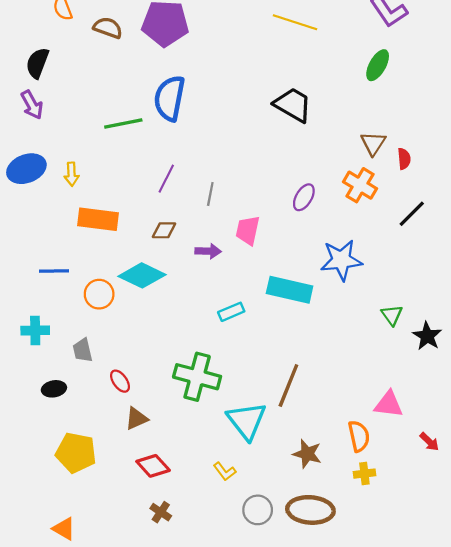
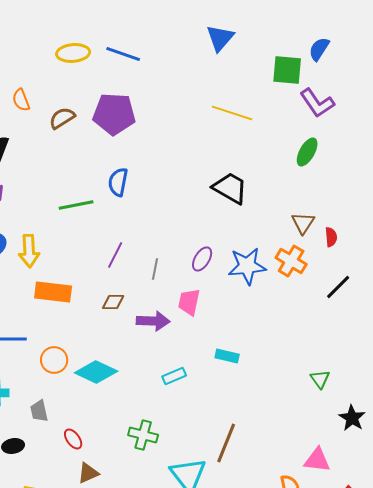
brown semicircle: (108, 28) -> (62, 118), turned -52
blue semicircle: (170, 98) -> (118, 182), size x0.7
yellow arrow: (72, 174) -> (29, 251), size x1.5
purple ellipse: (304, 197) -> (202, 259), moved
purple arrow: (208, 251) -> (153, 321), size x1.4
blue star: (341, 260) -> (247, 266), moved
cyan diamond: (142, 275) -> (96, 372), moved
cyan rectangle: (290, 290) -> (227, 356), size x0.6
black star: (427, 336) -> (352, 418), moved
green cross: (197, 377) -> (143, 435), size x0.7

